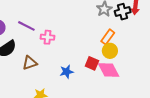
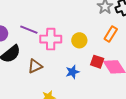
pink cross: (47, 37) -> (51, 39), size x1.5
yellow circle: (110, 51) -> (79, 40), moved

